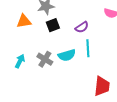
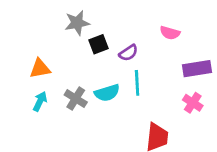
orange triangle: (24, 21) -> (40, 69), moved
black square: (53, 25) -> (99, 44), moved

